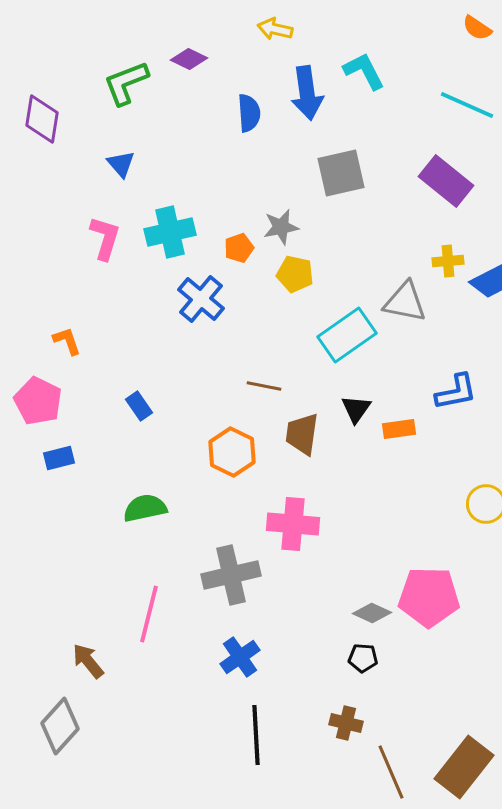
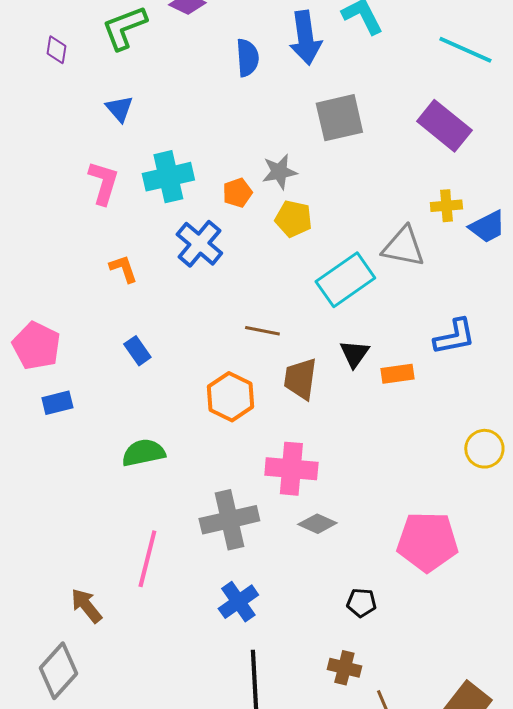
purple diamond: (42, 119) -> (56, 50), moved, size x0.6
orange L-shape: (67, 341) -> (123, 269), moved
gray diamond: (372, 613) -> (317, 524), moved

